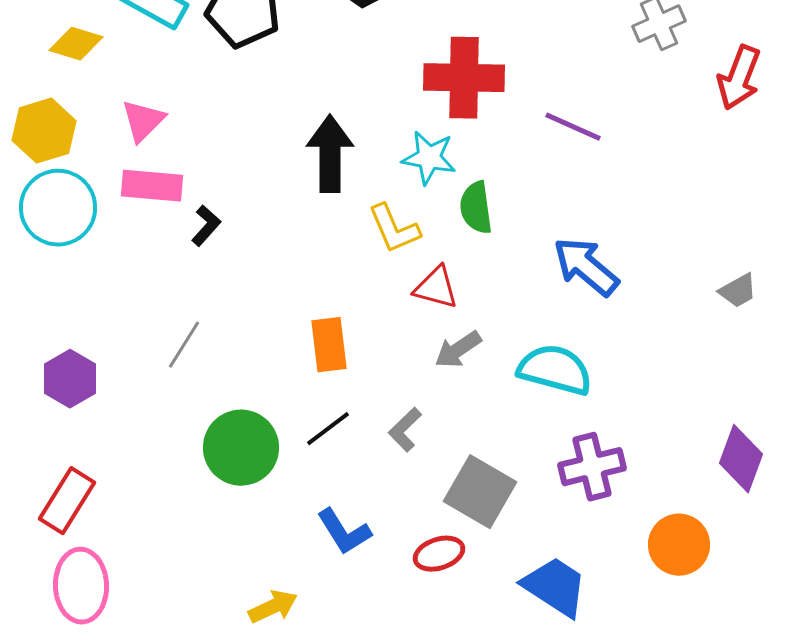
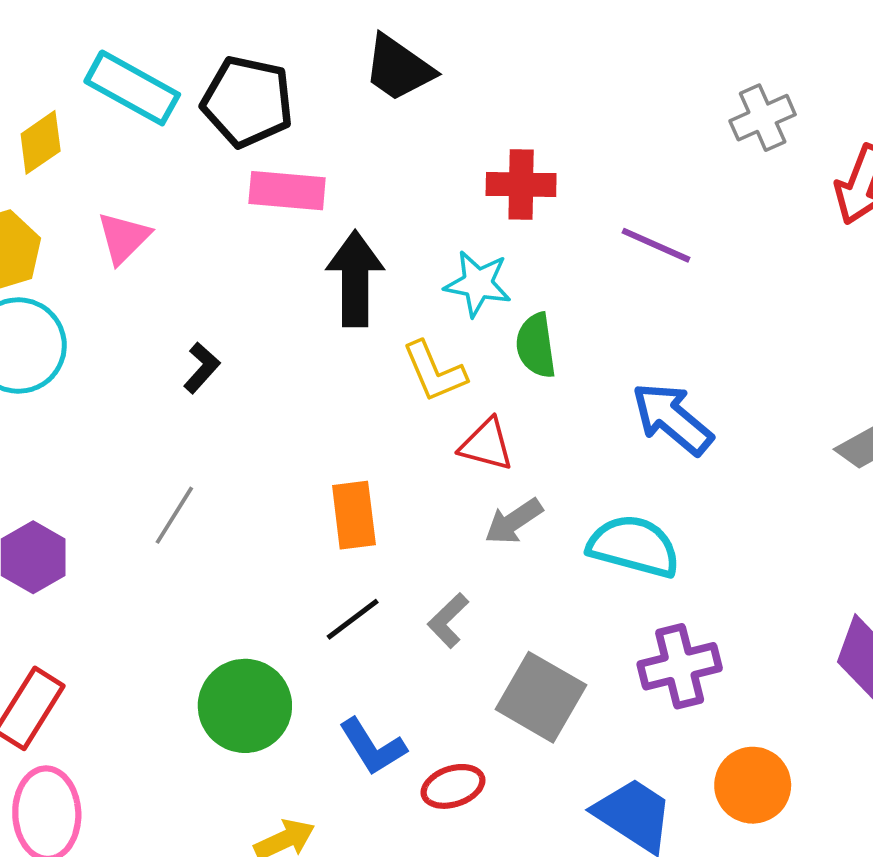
yellow diamond: (76, 44) -> (41, 142), turned -52
red cross: (464, 78) -> (521, 185), size x0.7
pink rectangle: (152, 186) -> (287, 191), moved
green circle: (241, 448) -> (245, 706), moved
orange circle: (679, 545) -> (753, 785), moved
red ellipse: (439, 554) -> (453, 786), moved

